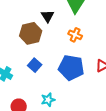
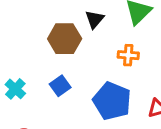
orange cross: (75, 35) -> (128, 55), turned -32

